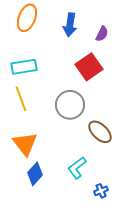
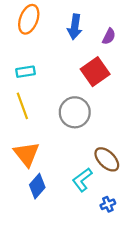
cyan rectangle: (24, 67) -> (26, 72), size x0.7
brown ellipse: (100, 132) -> (107, 159), moved

